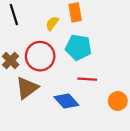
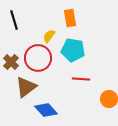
yellow semicircle: (52, 23) -> (49, 36), moved
blue diamond: (66, 101) -> (46, 110), moved

